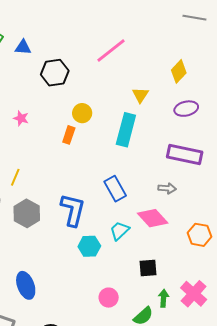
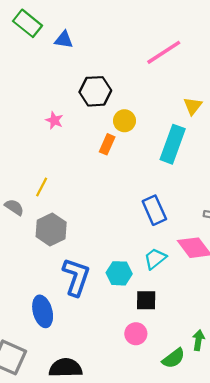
black hexagon: (55, 73) -> (95, 91), moved
blue L-shape: (73, 210) -> (76, 277), moved
black square: (148, 268) -> (146, 300), moved

